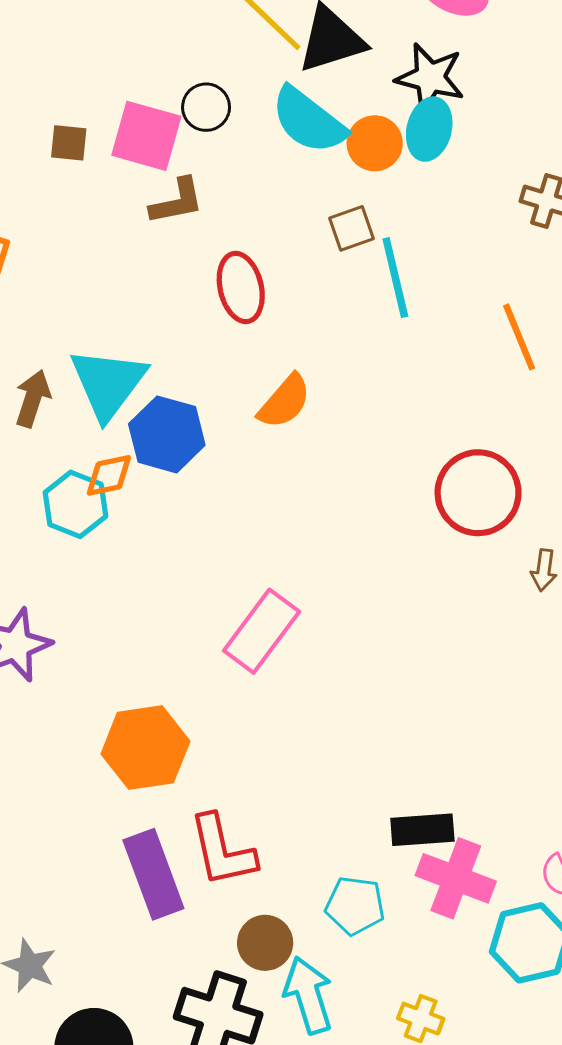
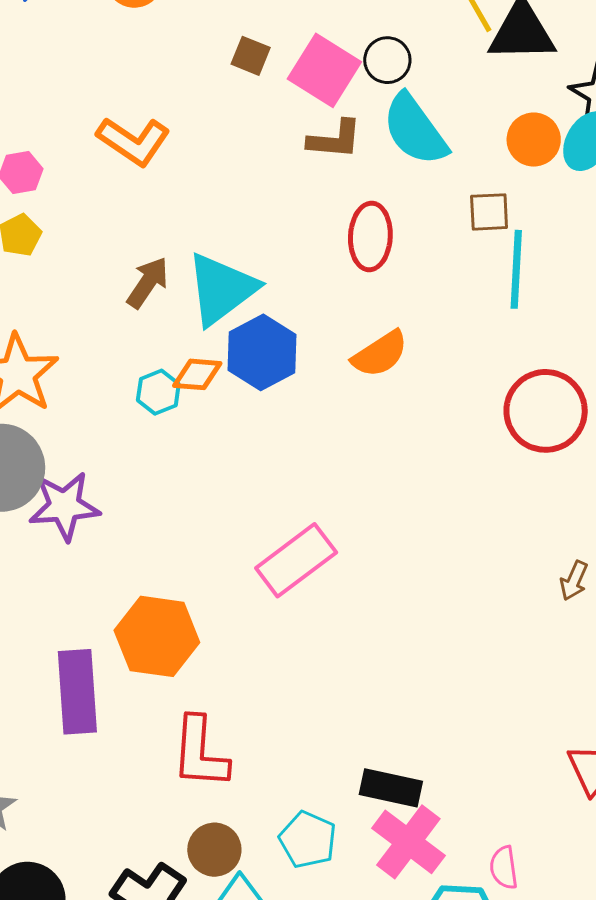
cyan semicircle: (309, 120) -> (415, 130), moved
red circle: (478, 493) -> (546, 411), moved
cyan hexagon: (75, 504) -> (158, 392), size x0.7
purple rectangle: (153, 874) -> (77, 692), moved

